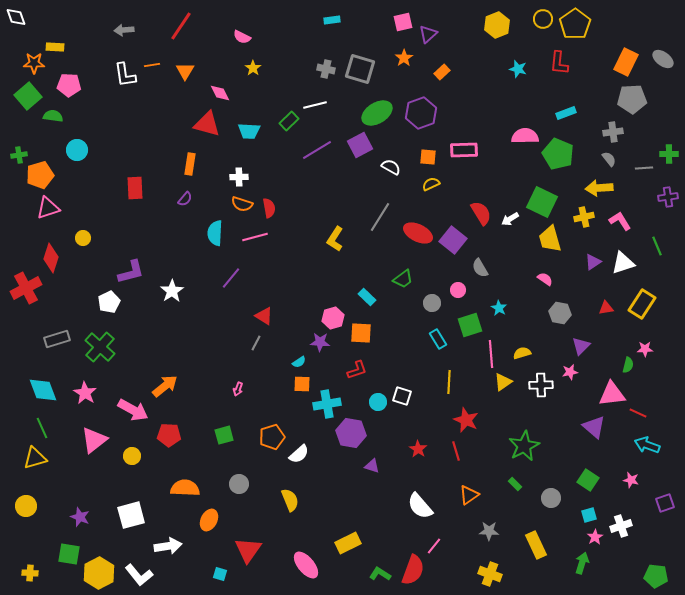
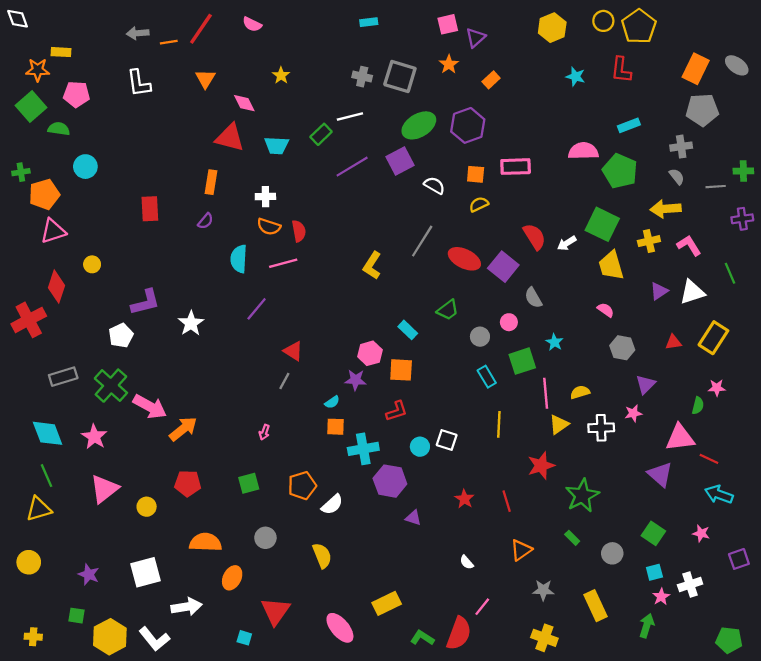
pink semicircle: (242, 37) -> (252, 24), moved
orange line: (152, 65) -> (169, 42), moved
pink arrow: (133, 410) -> (150, 407), moved
red star: (466, 420) -> (541, 466), moved, turned 30
white semicircle: (420, 506) -> (467, 562), size x0.5
green square: (69, 554) -> (77, 616), size x0.7

